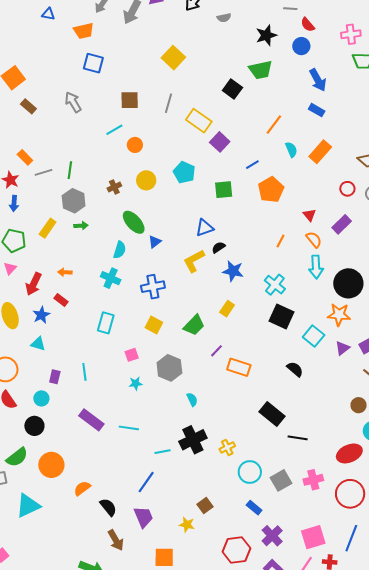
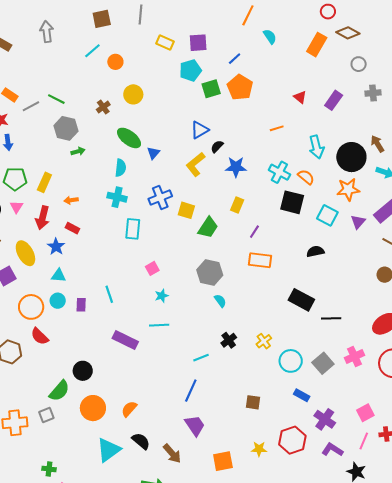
gray arrow: (73, 102) -> (47, 32), turned 35
yellow rectangle: (199, 121) -> (165, 43), moved, size x0.7
purple square: (220, 142) -> (198, 43), turned -36
orange rectangle: (320, 152) -> (317, 45), moved
green line: (70, 170) -> (56, 99), turned -60
cyan pentagon: (184, 172) -> (190, 70), moved, turned -30
red circle: (347, 189) -> (328, 12), moved
orange pentagon: (271, 190) -> (240, 87), moved
yellow rectangle: (48, 228) -> (44, 182), moved
orange semicircle: (314, 239) -> (306, 177), moved
orange line: (281, 241) -> (277, 128), turned 56
cyan rectangle: (106, 323) -> (133, 229), moved
yellow square: (154, 325) -> (186, 210), moved
purple line: (216, 351) -> (254, 232), moved
gray hexagon: (169, 368) -> (210, 273), moved
black semicircle: (295, 369) -> (315, 251), turned -42
cyan circle: (41, 398) -> (58, 301), moved
black circle: (34, 426) -> (83, 371), moved
cyan line: (129, 428) -> (159, 325), moved
black cross: (193, 440) -> (229, 340), size x0.6
orange circle: (51, 465) -> (93, 408), moved
brown square: (205, 505) -> (253, 402), turned -35
cyan triangle: (28, 506) -> (109, 450), moved
black semicircle: (108, 507) -> (141, 441), moved
yellow star: (187, 525) -> (259, 449), moved
pink square: (313, 537) -> (365, 413), size x0.7

